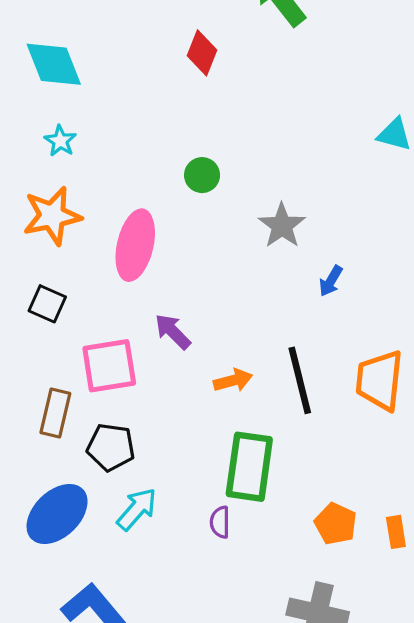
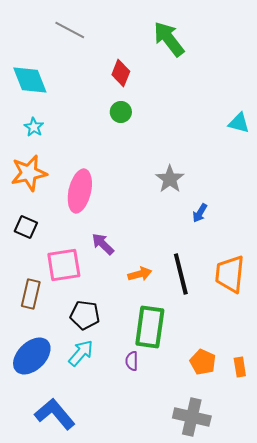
green circle: (202, 175) -> (121, 112), moved
black pentagon: (111, 447) -> (85, 315), moved

